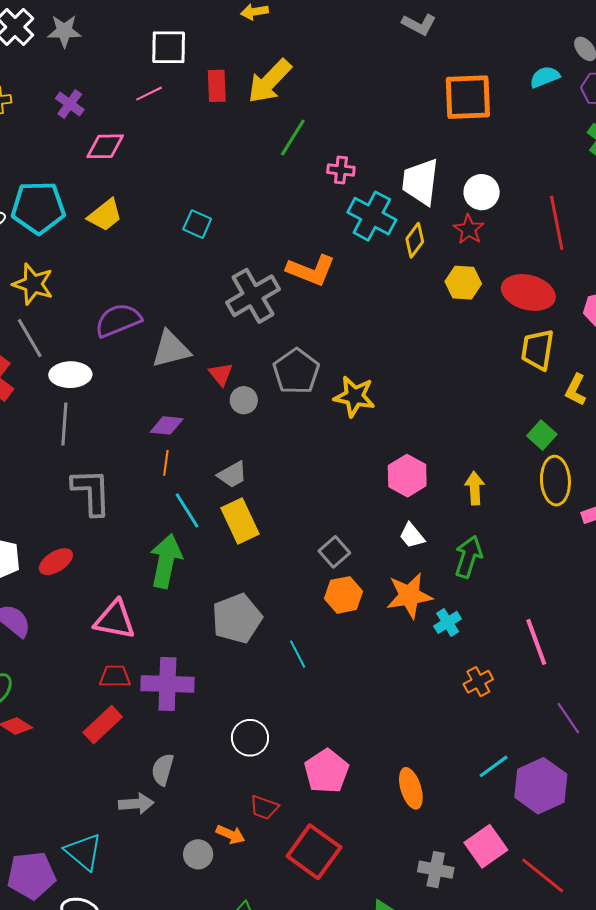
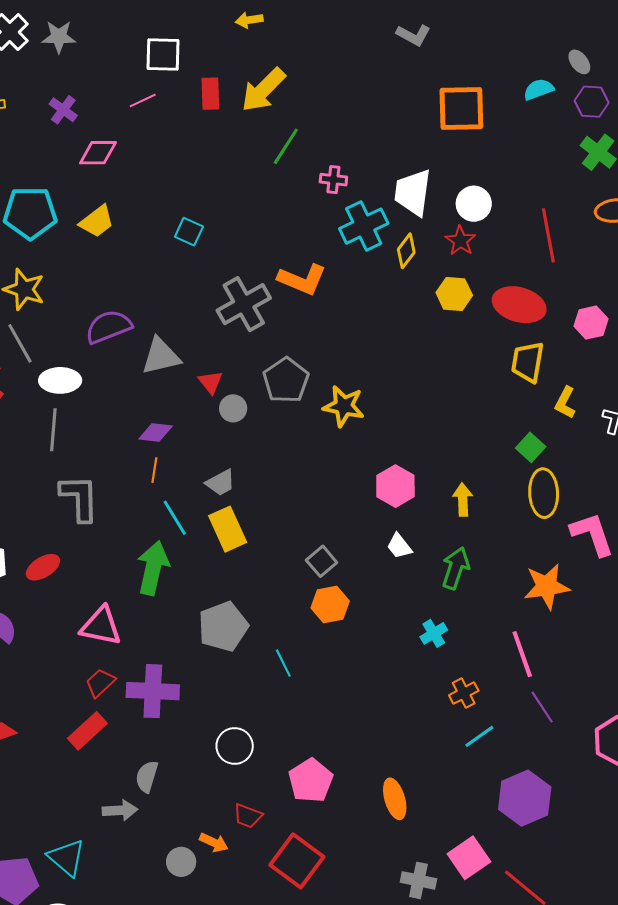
cyan cross: (372, 216) -> (364, 226), turned 36
orange star: (409, 596) -> (547, 586), moved
red trapezoid: (115, 676) -> (100, 683), turned -44
purple line: (568, 718) -> (542, 707), moved
cyan line: (494, 766) -> (479, 736), moved

